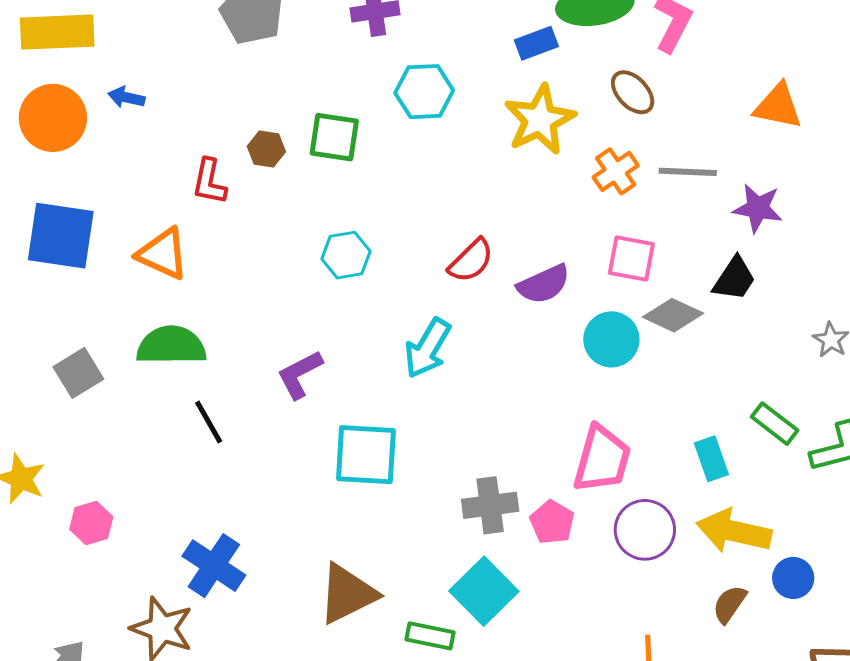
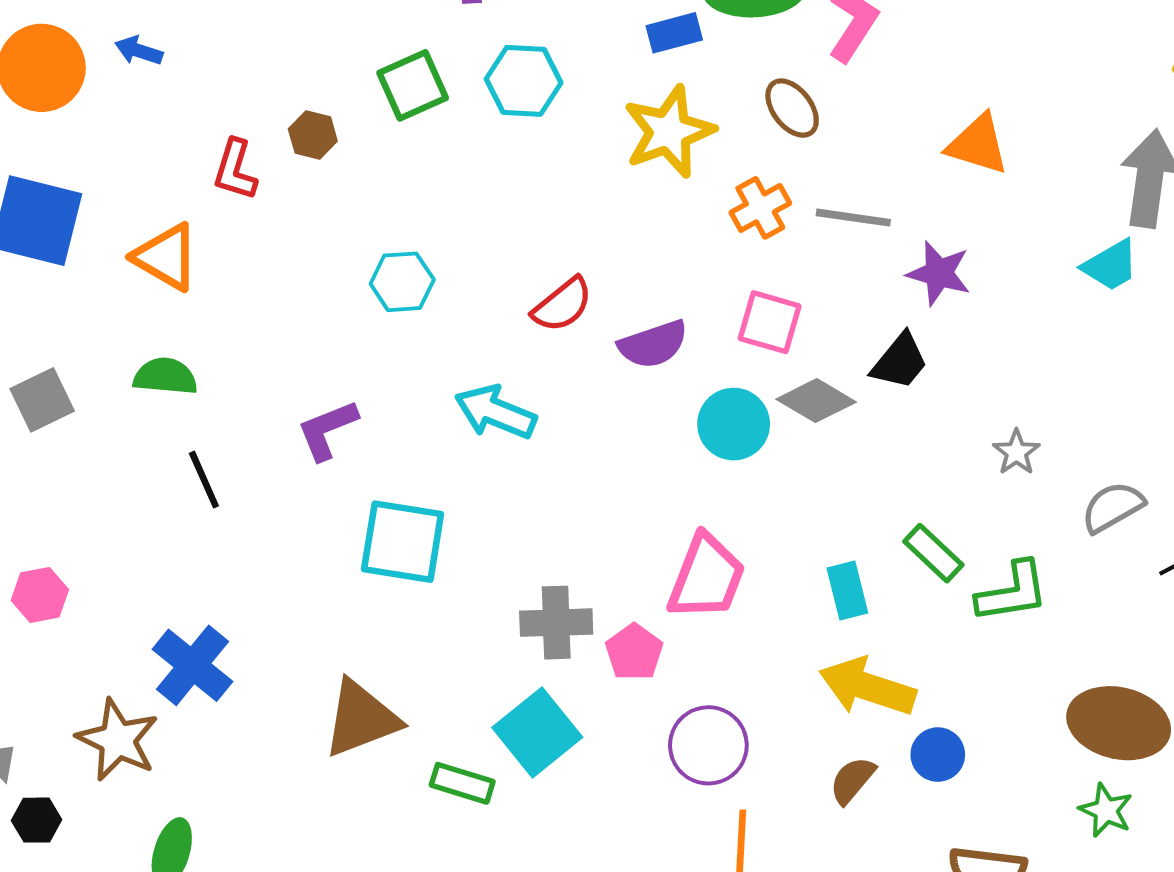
green square: (334, 137) -> (413, 85), moved, turned -38
green semicircle: (171, 346) -> (165, 376), size x0.7
cyan arrow: (428, 348) -> (495, 412), turned 76
purple circle: (645, 530) -> (708, 745), moved

